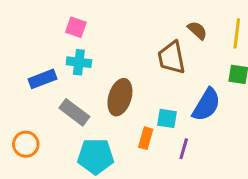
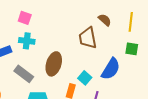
cyan square: (167, 118) -> (85, 78), turned 32

